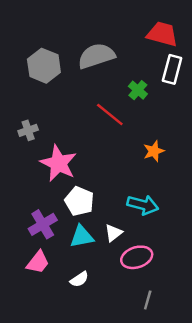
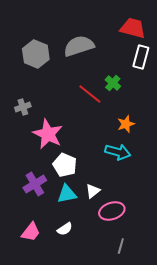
green cross: (138, 90) -> (113, 83), moved
cyan arrow: (143, 205) -> (118, 152), moved
pink trapezoid: (38, 262) -> (31, 232), moved

